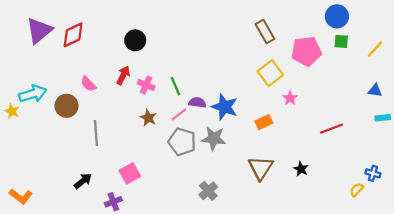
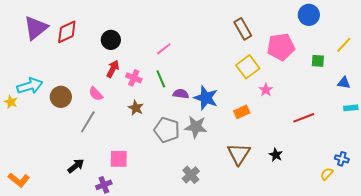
black circle: (135, 40) -> (111, 40), moved
green square: (341, 41) -> (318, 61), moved
pink semicircle: (88, 84) -> (96, 94), moved
pink line: (179, 114) -> (164, 49), moved
gray line: (96, 133) -> (88, 122), turned 35
pink square: (130, 173) -> (119, 159), turned 30

